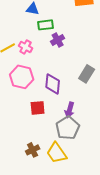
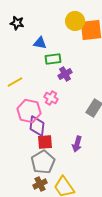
pink cross: (26, 47) -> (51, 98), moved
purple diamond: (53, 84) -> (37, 126), moved
gray pentagon: (68, 128) -> (43, 162), moved

